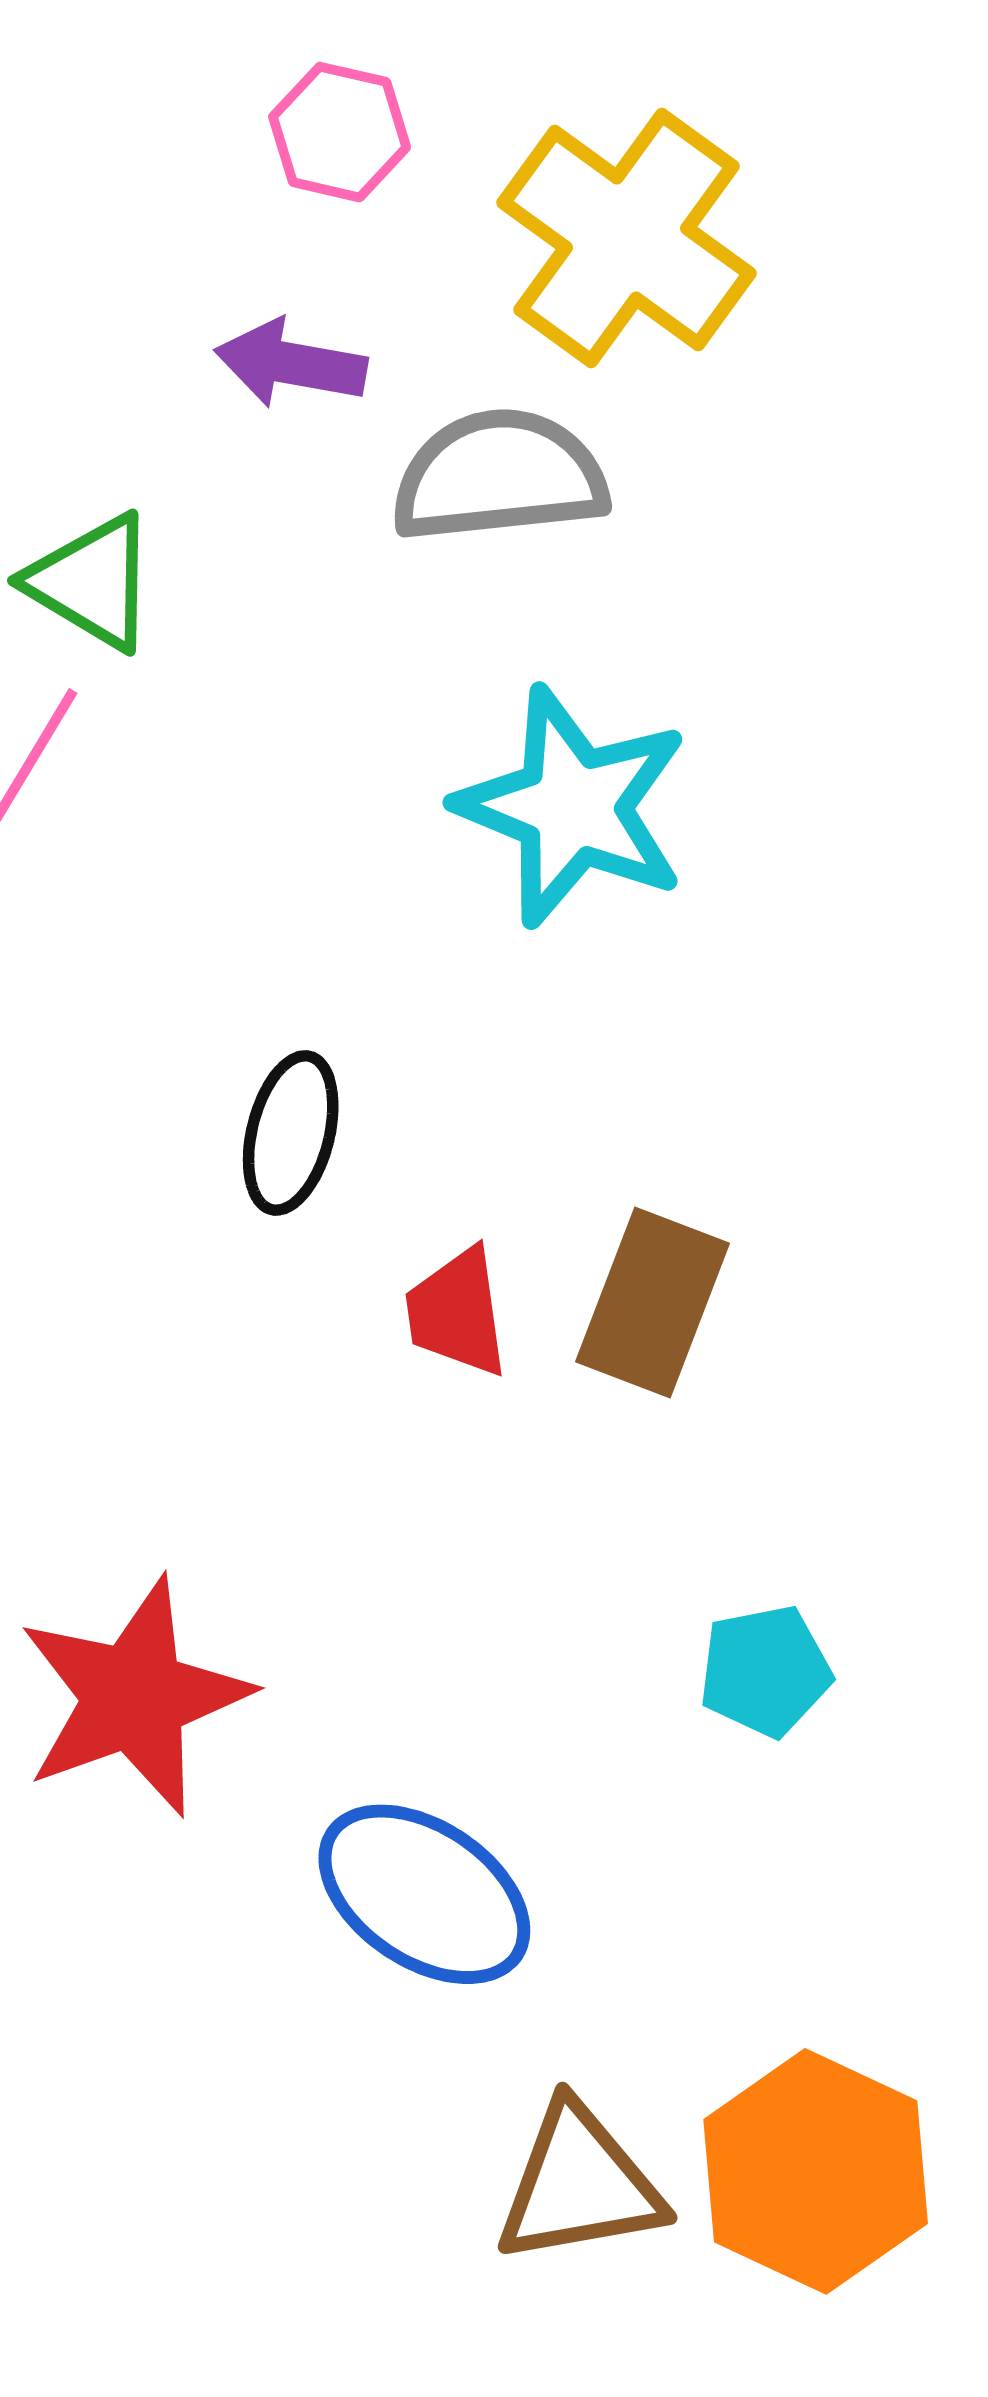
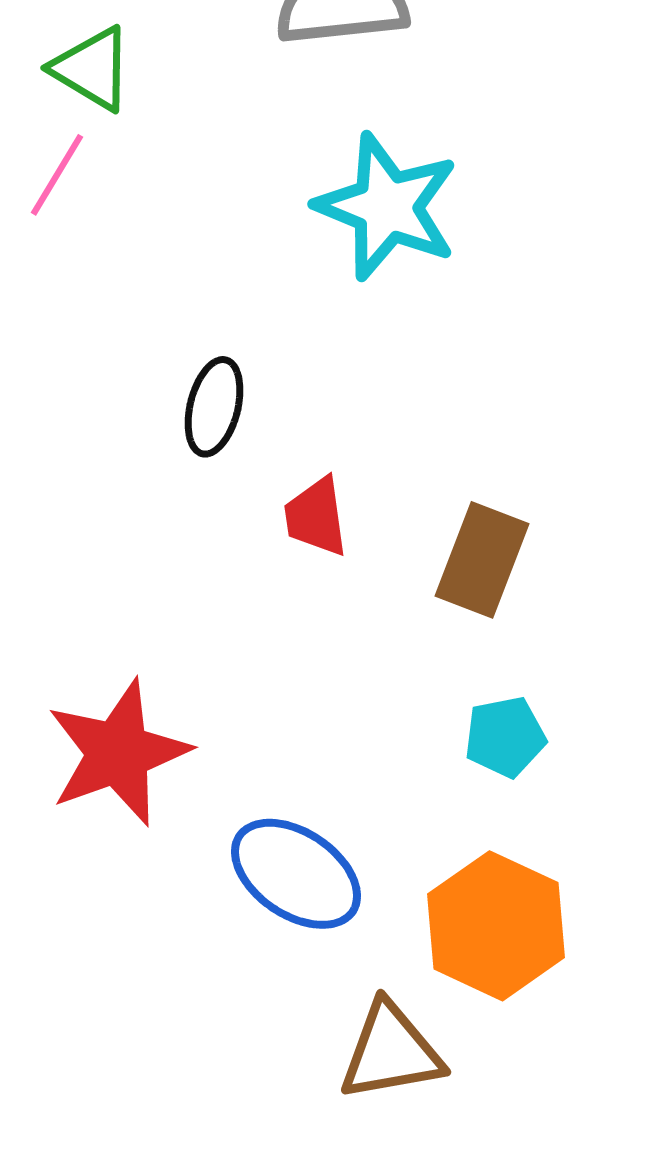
brown rectangle: (653, 1303) -> (482, 560), moved
orange hexagon: (816, 2171) -> (496, 926), moved

